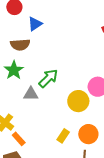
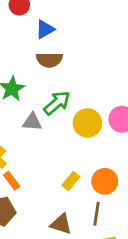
brown semicircle: (20, 45) -> (49, 60), moved
yellow circle: (78, 101) -> (87, 123), moved

